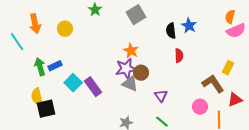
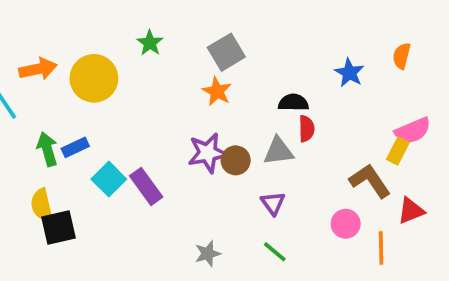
orange arrow: (35, 24) -> (38, 69), turned -90
blue star: (189, 26) -> (349, 73), moved
yellow circle: (65, 29) -> (94, 78), size x1.6
black semicircle: (171, 31) -> (293, 103), moved, turned 98
pink semicircle: (236, 31) -> (413, 131), moved
orange star: (131, 51) -> (217, 91), moved
gray triangle: (130, 84) -> (279, 151), moved, turned -30

